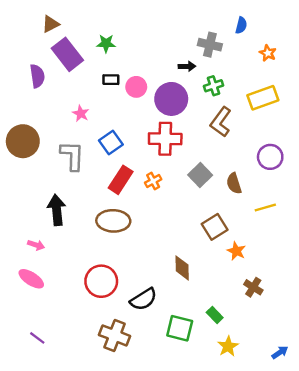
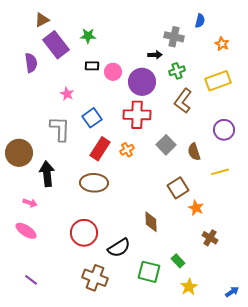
brown circle: (23, 141) -> (19, 153), moved

